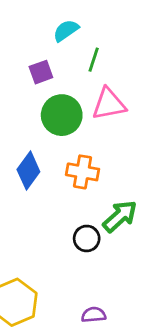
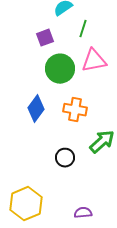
black circle: (87, 238) -> (65, 158), moved

